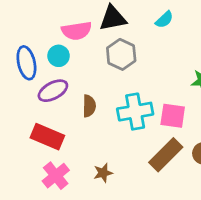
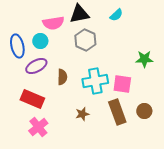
brown rectangle: (166, 155) -> (117, 112), turned -65
brown star: (103, 173) -> (82, 114), moved

